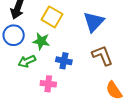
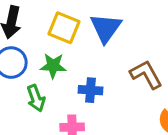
blue triangle: (94, 22) -> (106, 28), moved
green arrow: (27, 61) -> (36, 98), turned -78

